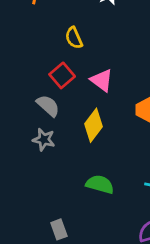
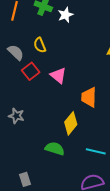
gray semicircle: (48, 106) -> (16, 52), moved
yellow diamond: (94, 125) -> (71, 123), moved

